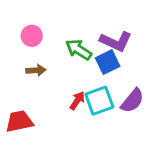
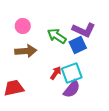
brown arrow: (36, 70) -> (26, 51), size x1.5
purple semicircle: (132, 101) -> (72, 89), moved

